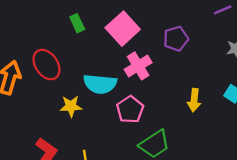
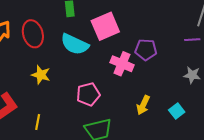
pink cross: (138, 66) -> (122, 64), moved, turned 35
cyan semicircle: (100, 84) -> (75, 44), moved

